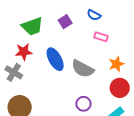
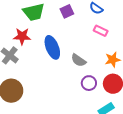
gray semicircle: (83, 69) -> (78, 60), size x0.7
purple circle: (83, 104) -> (89, 83), moved

